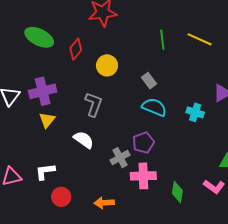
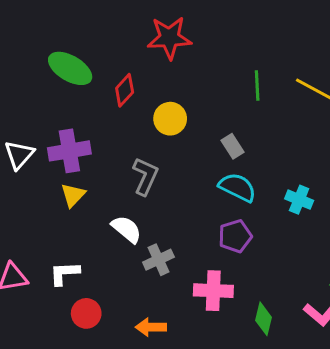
purple pentagon: (143, 143) -> (235, 236), moved
gray cross: (120, 158) -> (158, 260), moved

